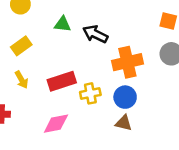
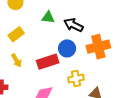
yellow cross: (90, 93) -> (76, 79), moved
blue circle: (125, 97) -> (67, 48), moved

